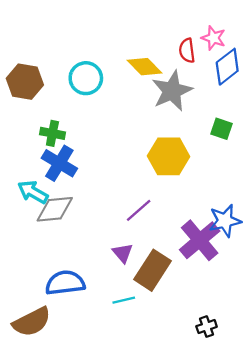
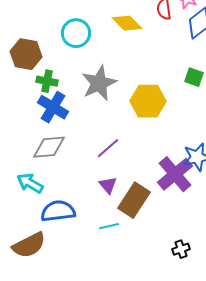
brown hexagon: (25, 82) -> (26, 54), moved
gray star: (172, 91) -> (99, 83), moved
cyan arrow: (33, 192) -> (30, 183), moved
purple line: (139, 210) -> (108, 148), moved

